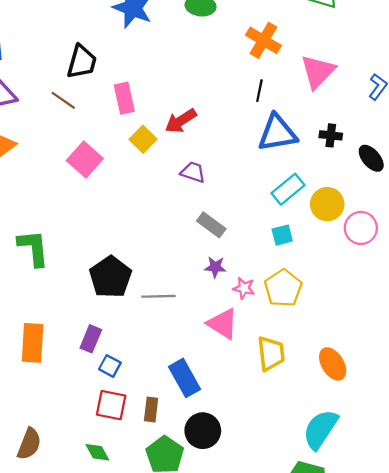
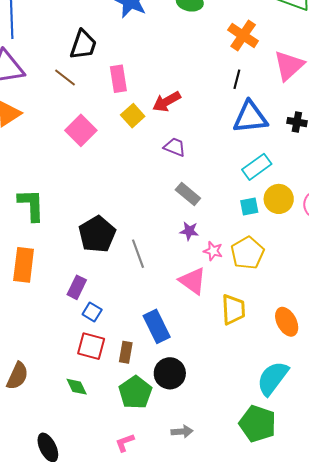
yellow circle: (327, 204) -> (279, 199), moved
gray line: (158, 296) -> (138, 254), turned 68
orange rectangle: (33, 343) -> (24, 265), moved

